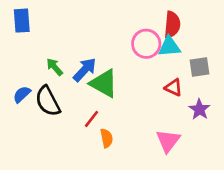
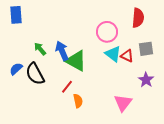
red semicircle: (172, 25) -> (138, 18), moved
cyan triangle: (169, 46) -> (113, 54), moved, turned 42
blue arrow: (85, 70) -> (62, 51), turned -66
red triangle: (174, 88) -> (127, 56), moved

